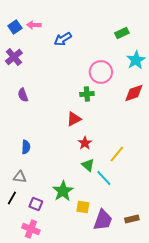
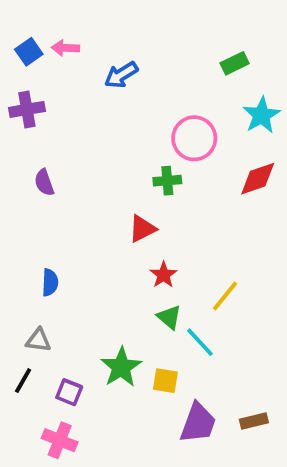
purple cross: (14, 57) -> (27, 109), turned 30
yellow square: (83, 207) -> (165, 381), moved

